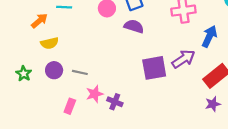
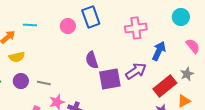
purple semicircle: (134, 26) -> (92, 60), moved, turned -126

